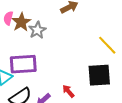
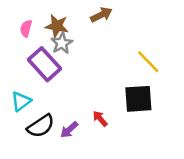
brown star: (21, 22) -> (57, 26), moved, turned -30
purple rectangle: (23, 64) -> (44, 64), moved, turned 52

